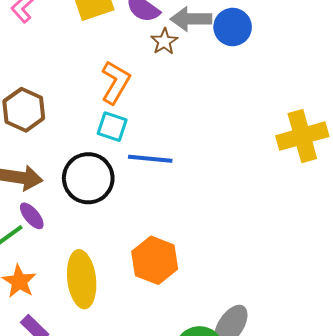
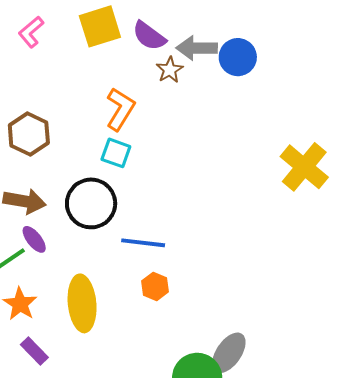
yellow cross: (302, 136) -> (304, 167), turned -36
blue line: (150, 159) -> (143, 243), moved
orange hexagon: (155, 260) -> (155, 286), size x0.6

